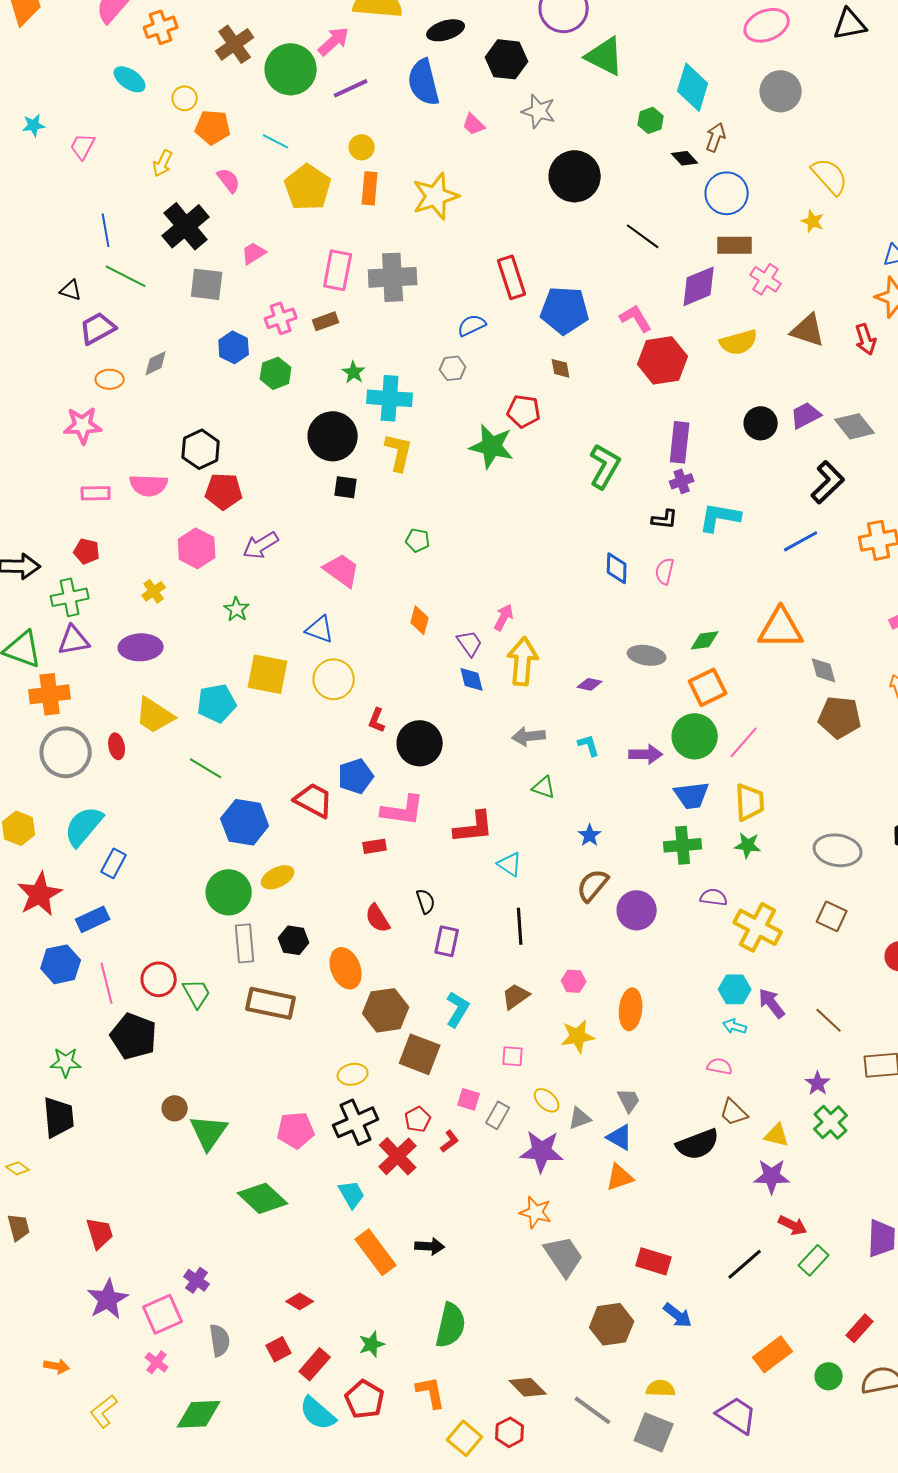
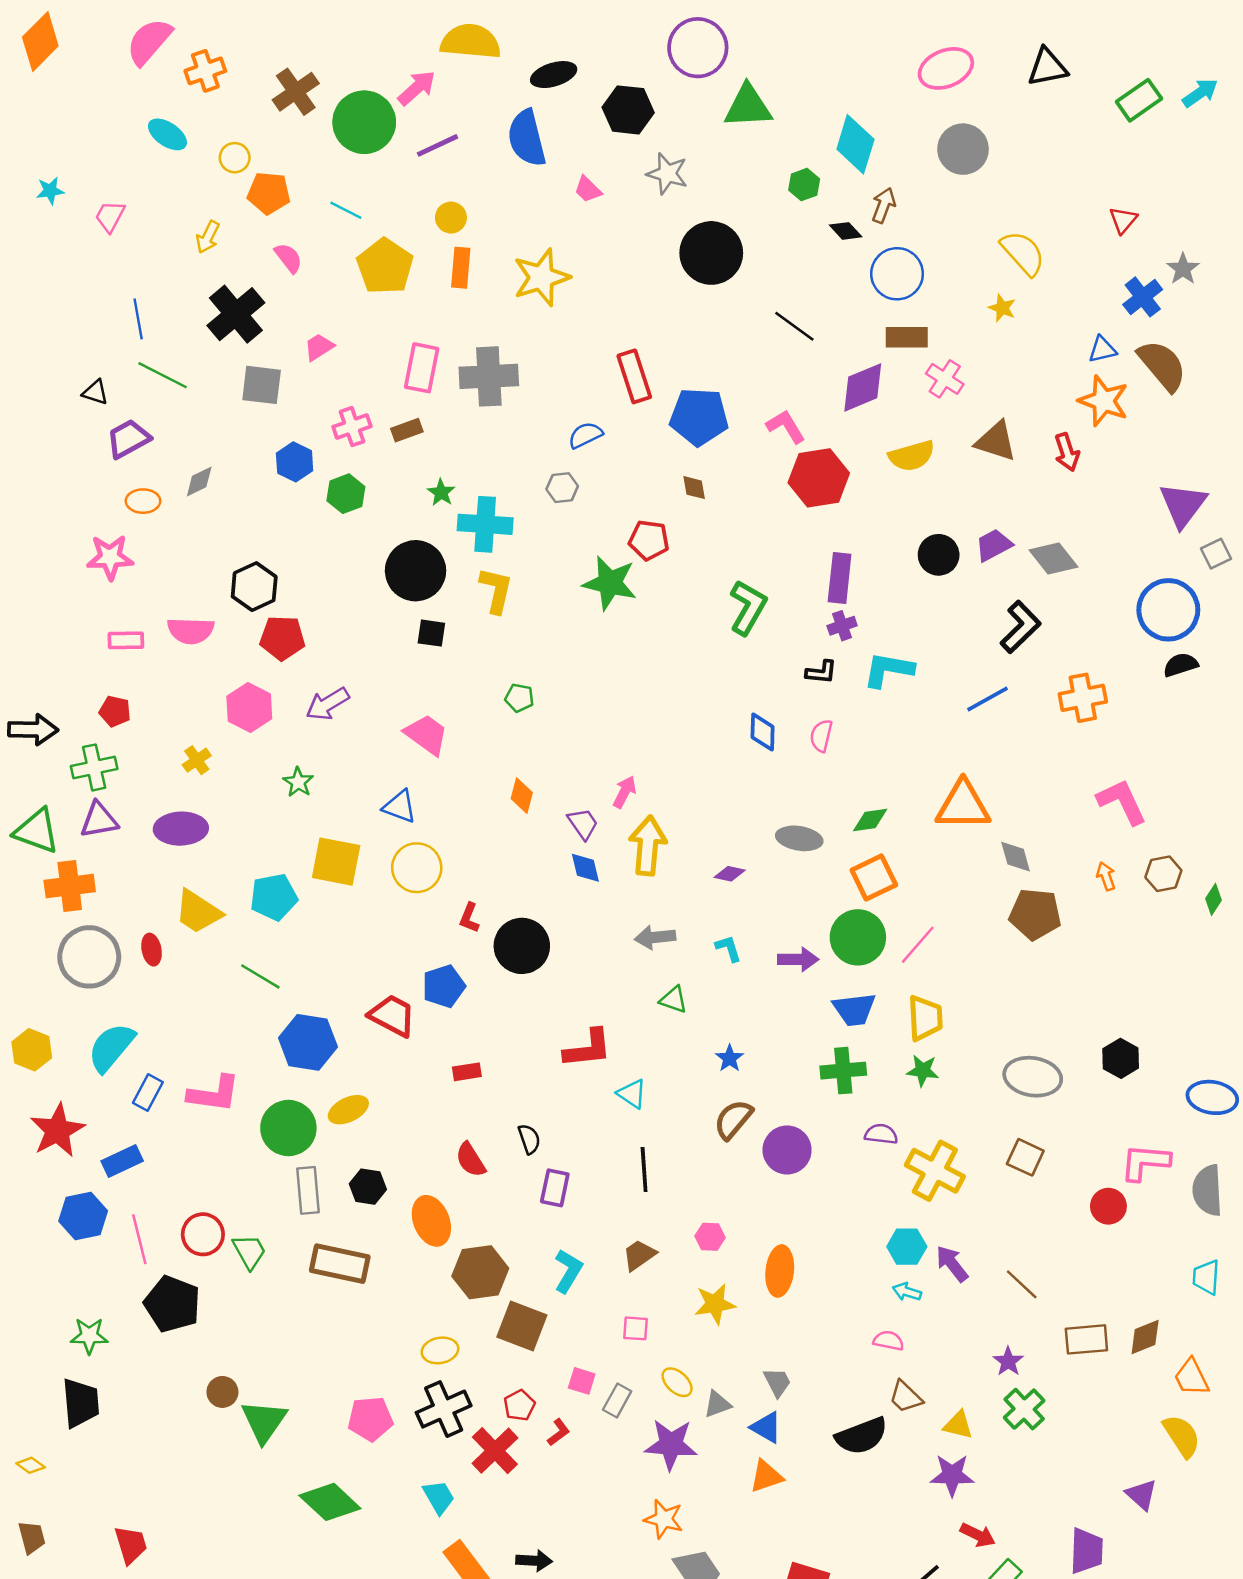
green triangle: (605, 56) -> (748, 106), turned -30
pink L-shape: (403, 810) -> (214, 1094), moved

